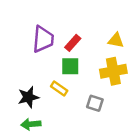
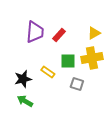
yellow triangle: (116, 40) -> (94, 33), turned -40
green square: (70, 66) -> (68, 61), moved
green arrow: (31, 124) -> (25, 101), turned 35

